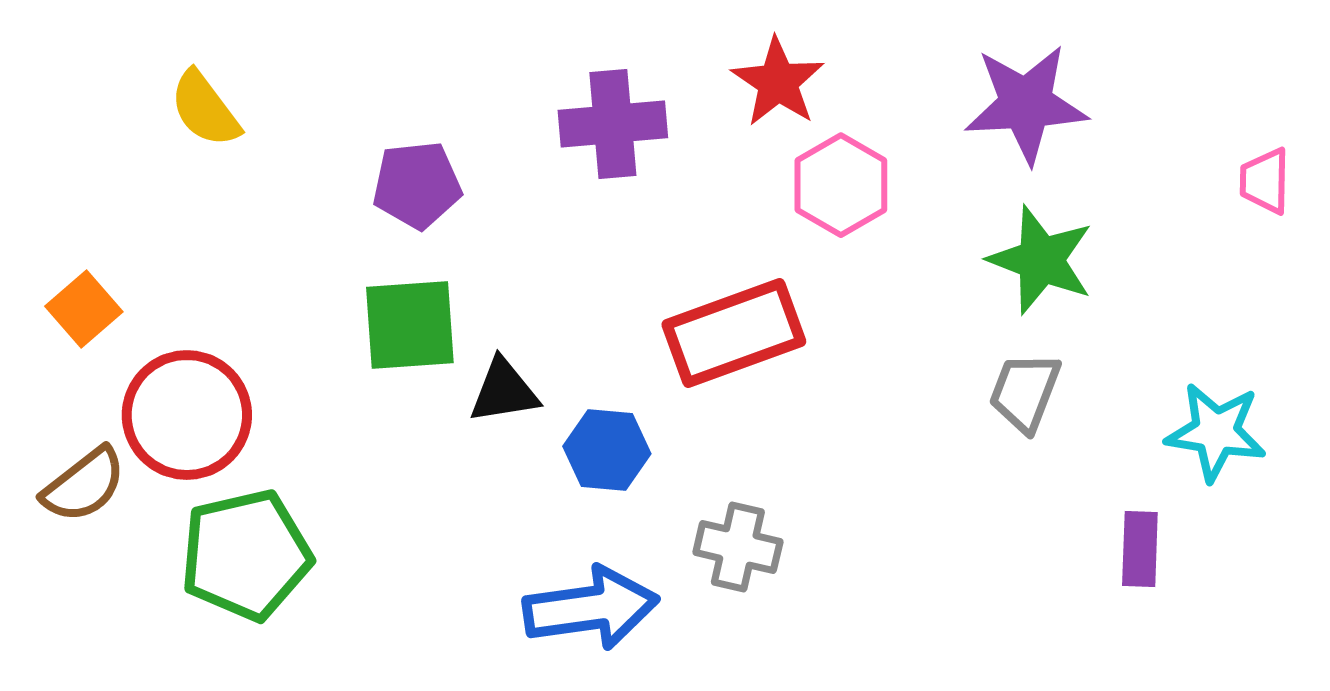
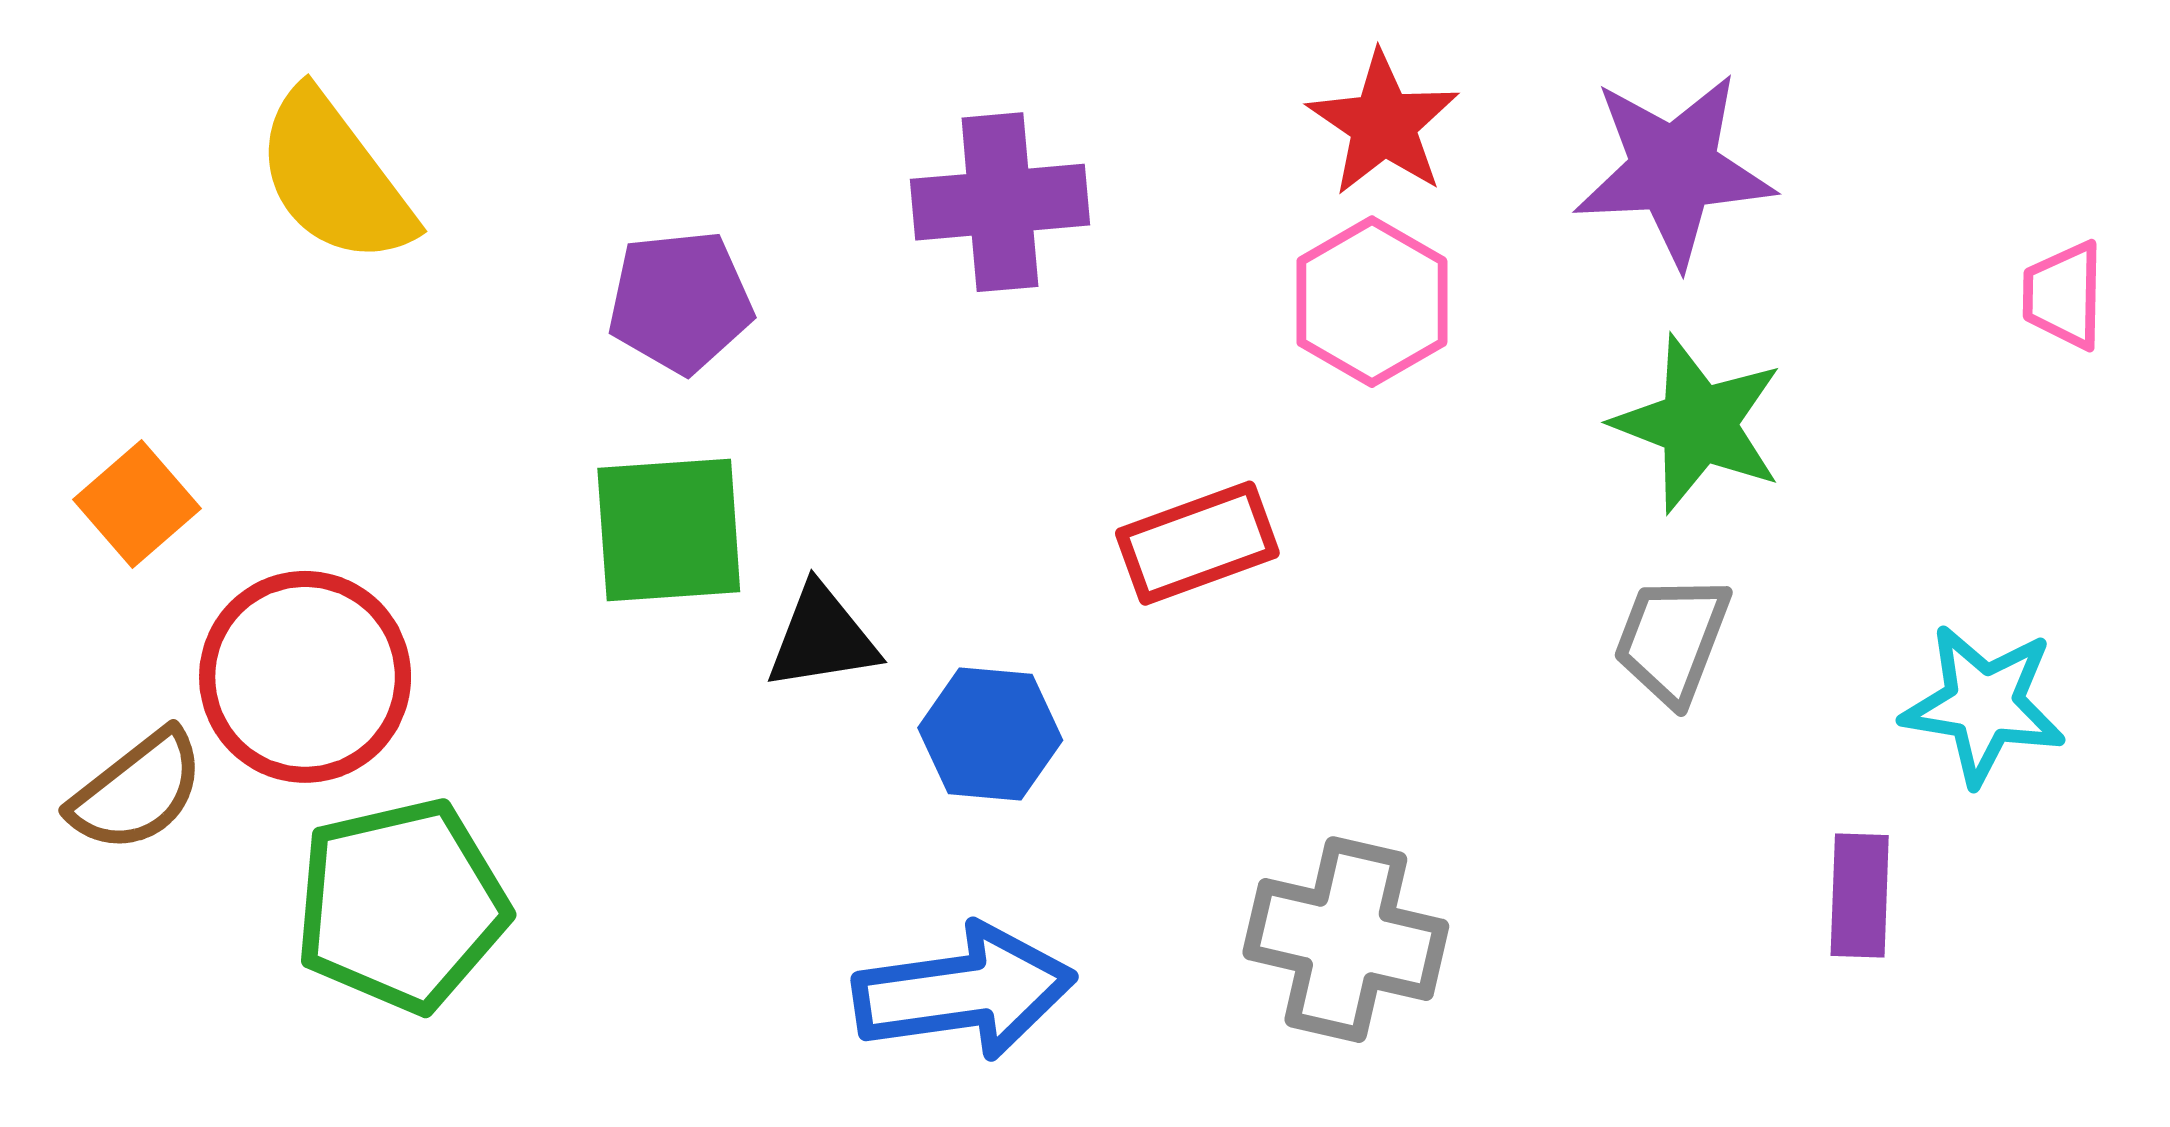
red star: (778, 82) -> (1383, 124), moved
yellow semicircle: (205, 109) -> (334, 178), size x1.4
red rectangle: (734, 333) -> (1197, 543), size x0.7
gray cross: (738, 547) -> (1346, 940), moved, size x1.4

